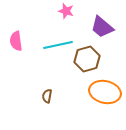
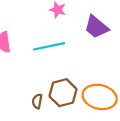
brown hexagon: (87, 59) -> (63, 93), moved

